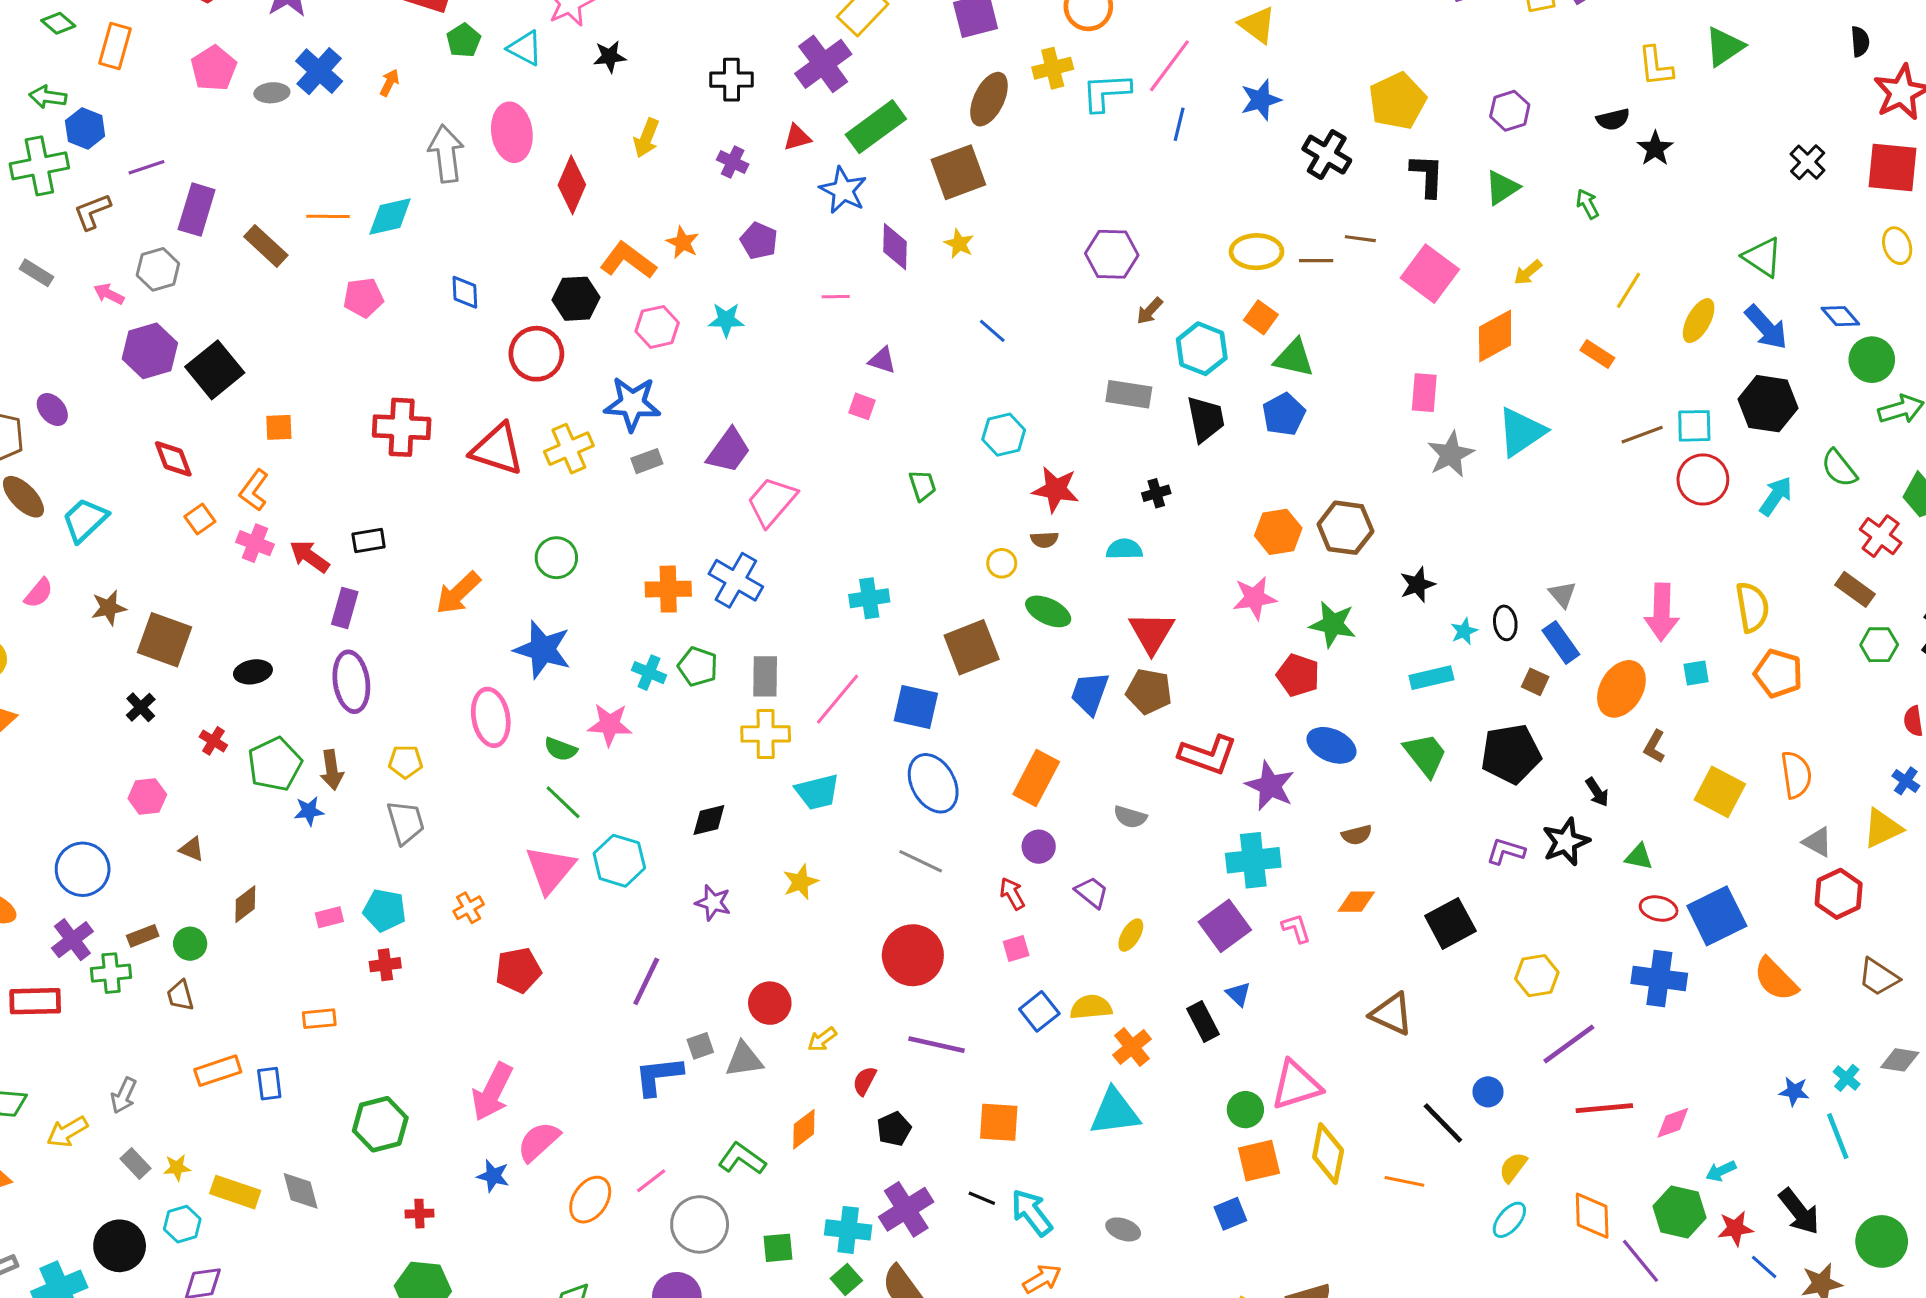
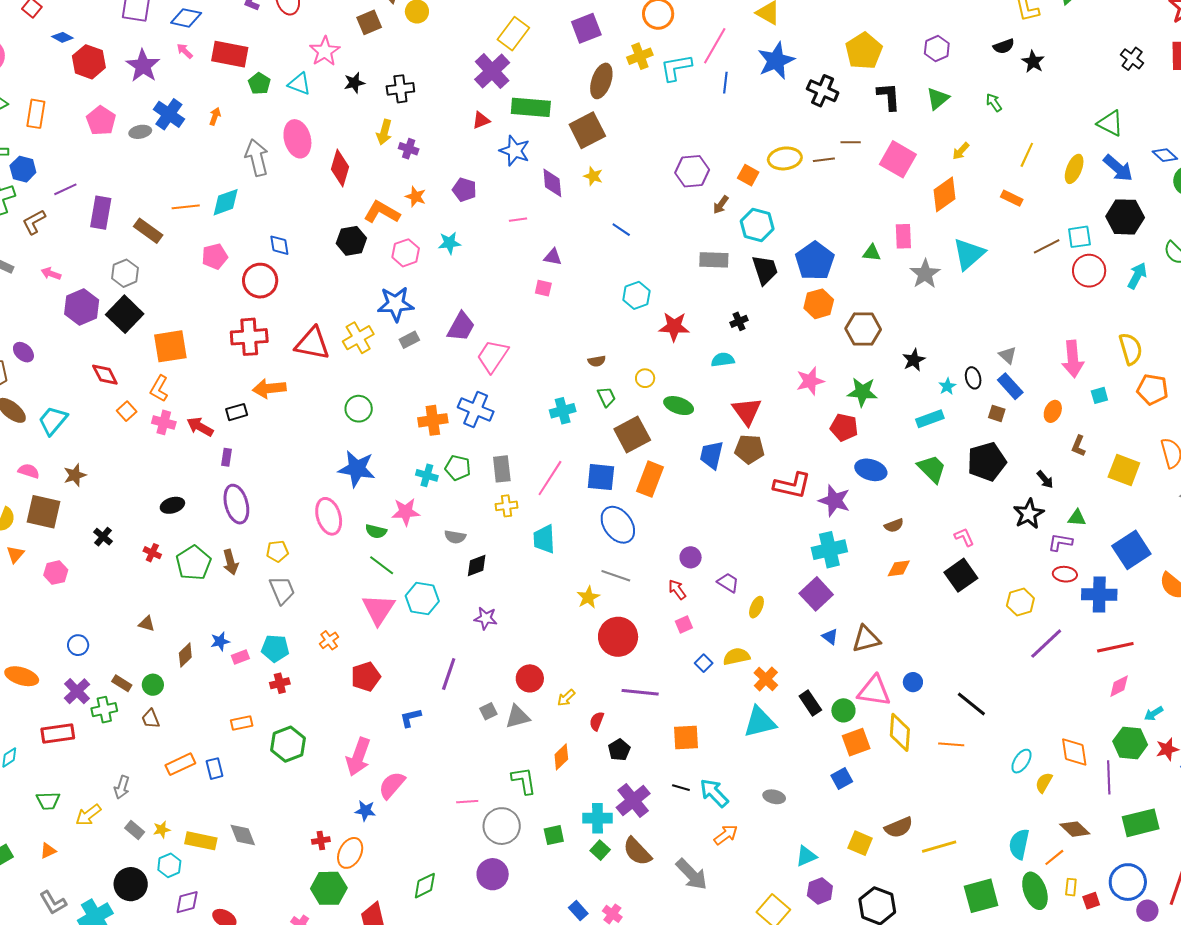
black cross: (732, 80) -> (400, 89), moved
blue star: (1261, 100) -> (776, 61), size x1.4
green rectangle: (876, 127) -> (531, 107), turned 48
purple cross: (733, 162) -> (409, 149), moved
gray hexagon: (158, 269) -> (125, 273), moved
orange square: (1261, 317) -> (748, 175), moved
red circle: (536, 354) -> (260, 281), moved
green triangle: (1294, 358) -> (872, 253), moved, size x0.7
blue pentagon: (1284, 414) -> (815, 261), size x1.4
orange square: (279, 427) -> (170, 346), size x1.8
green trapezoid: (922, 485) -> (606, 397), moved
orange hexagon: (1278, 532) -> (819, 304), moved
brown semicircle: (1044, 540) -> (597, 361), moved
pink semicircle: (39, 593) -> (29, 471), turned -105
orange arrow: (458, 593) -> (269, 388), moved, turned 44
purple rectangle: (345, 608) -> (227, 457), size x0.7
brown square: (165, 640) -> (44, 512), moved
orange ellipse: (1621, 689) -> (1053, 411), size x0.6
yellow cross: (766, 734) -> (506, 506), size x0.7
orange rectangle: (1036, 778) -> (650, 479), moved
cyan trapezoid: (817, 792) -> (544, 539), turned 108
pink hexagon: (147, 796) -> (56, 573), moved
blue star: (309, 811) -> (220, 641), moved
gray semicircle: (1130, 817) -> (455, 537), moved
purple L-shape: (1506, 851) -> (1060, 542), moved
blue circle: (83, 869) -> (78, 645), size x0.6
yellow star: (801, 882) -> (588, 597), moved
red ellipse: (1659, 908) -> (1065, 574), moved
pink L-shape: (1296, 928) -> (964, 537), moved
brown rectangle: (143, 936) -> (122, 683), turned 60
blue square: (1039, 1011) -> (704, 663), size x0.7
brown triangle: (1392, 1014) -> (866, 639), moved, turned -32
black rectangle: (1203, 1021) -> (810, 703), moved
blue L-shape: (658, 1076) -> (411, 718), moved, size x0.7
pink triangle: (1296, 1085) -> (874, 691), turned 33
blue circle: (1488, 1092) -> (913, 682), moved
red line: (1604, 1108) -> (1115, 647), moved
green hexagon: (380, 1124) -> (288, 744), moved
green L-shape: (742, 1159) -> (524, 781), turned 52
yellow semicircle: (1513, 1167) -> (1044, 783), moved
pink line: (651, 1181) -> (467, 802), turned 40
orange ellipse: (590, 1200) -> (350, 853), moved
purple line: (1640, 1261) -> (1109, 777), turned 44

